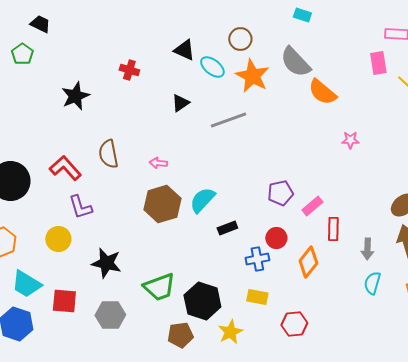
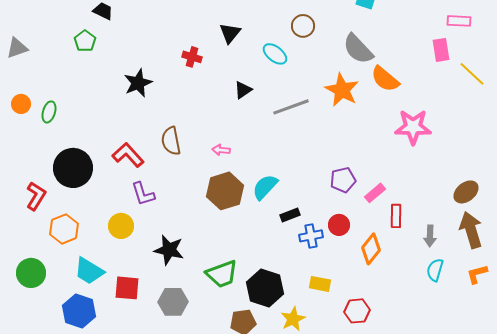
black triangle: (184, 50) -> (230, 33), moved, turned 45
orange star: (252, 76) -> (342, 90), moved
pink star: (350, 140) -> (413, 127), size x2.0
blue cross: (257, 259) -> (311, 236), moved

